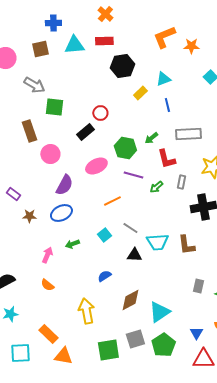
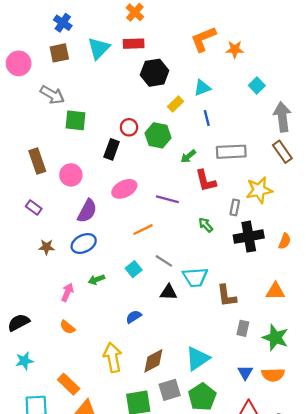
blue cross: (53, 23) -> (63, 23), moved, turned 35
cyan triangle: (74, 45) -> (99, 48), turned -40
brown rectangle: (29, 131) -> (37, 161), moved
black rectangle: (85, 132) -> (112, 149), turned -30
green hexagon: (125, 148) -> (158, 135), moved
gray rectangle: (181, 182) -> (235, 207), moved
green arrow: (156, 187) -> (206, 225), moved, turned 88
purple rectangle: (13, 194) -> (34, 207), moved
brown L-shape: (186, 245) -> (227, 296), moved
brown diamond: (130, 300) -> (153, 361), moved
blue triangle: (196, 333) -> (245, 372), moved

